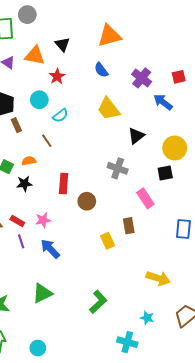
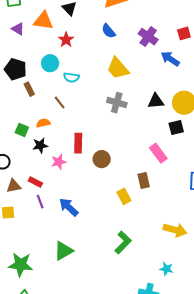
cyan semicircle: (60, 116) -> (71, 77), turned 49
black triangle: (136, 136) -> (156, 101), moved, turned 36
gray cross: (118, 168) -> (117, 103), moved
pink star: (43, 220) -> (59, 162), moved
green L-shape: (98, 302) -> (123, 243), moved

